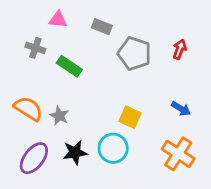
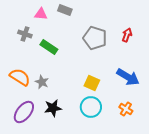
gray rectangle: (102, 27) -> (65, 10), moved
blue arrow: (181, 109) -> (128, 77), size x1.6
cyan circle: (113, 148) -> (91, 107), moved
orange cross: (178, 154) -> (126, 109), size x0.6

